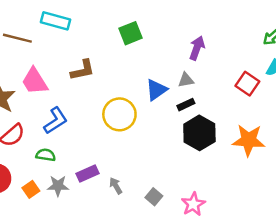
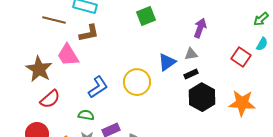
brown L-shape: (83, 70) -> (89, 33), moved
blue L-shape: (55, 121) -> (98, 87), moved
green semicircle: (46, 155) -> (86, 115), moved

